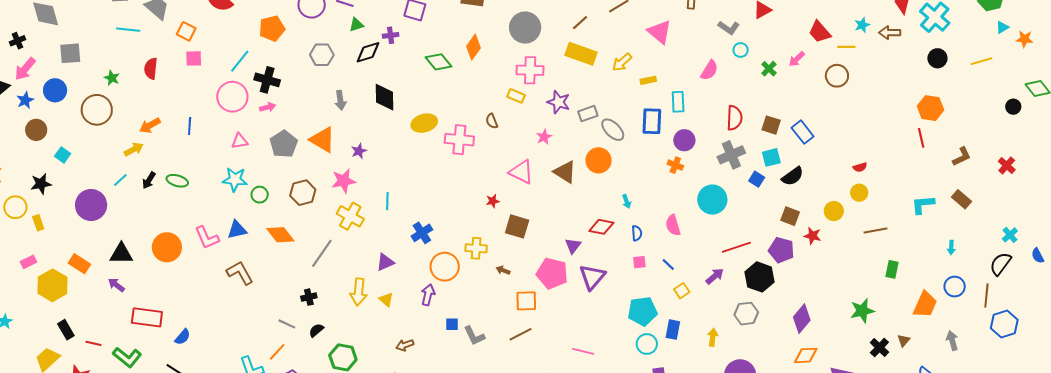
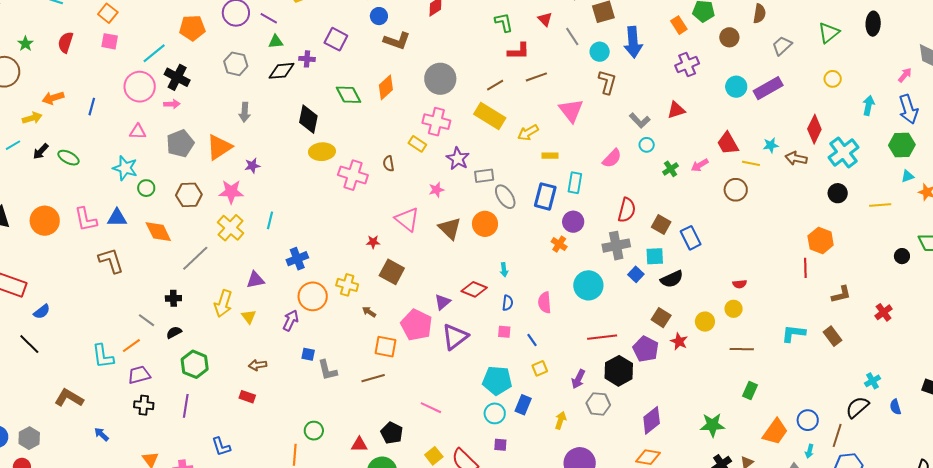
black diamond: (384, 97) -> (308, 119), moved
orange triangle: (323, 140) -> (219, 147), turned 44
cyan arrow: (951, 248) -> (809, 451), moved
purple arrow: (715, 276) -> (578, 379), moved, turned 144

